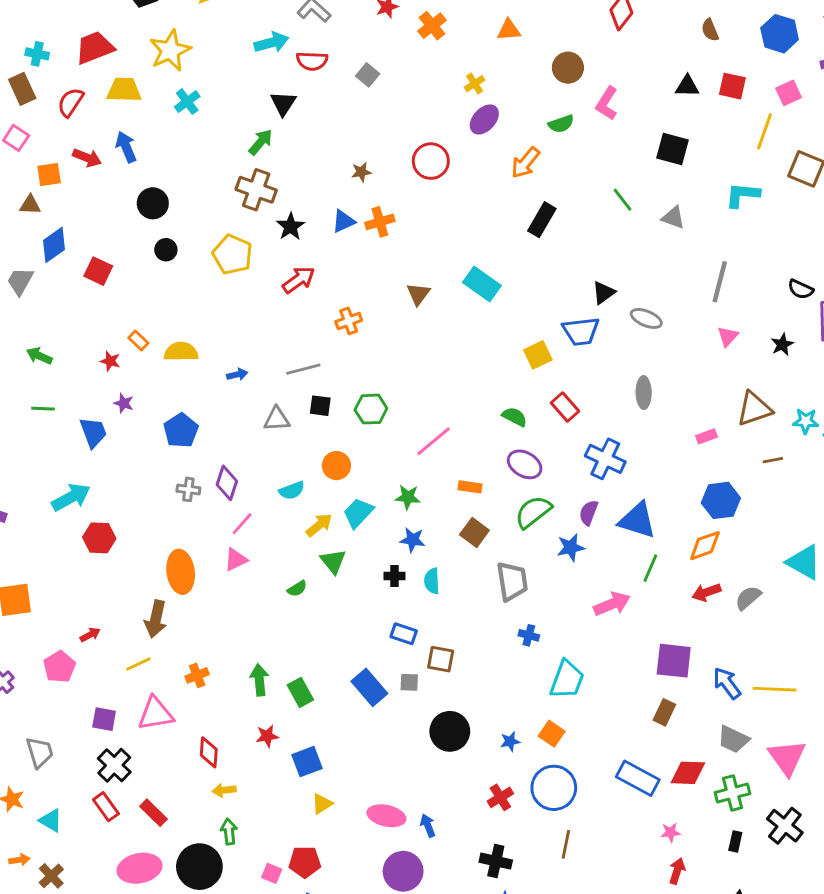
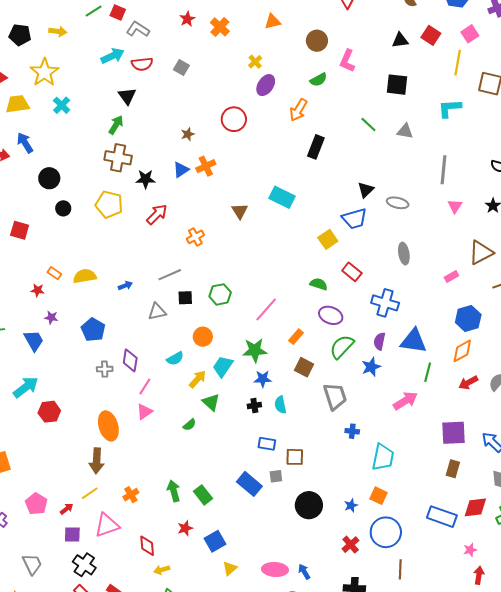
red square: (732, 86) -> (431, 35), turned 30
black star: (291, 227) -> (146, 179), turned -30
orange rectangle: (470, 487) -> (296, 337), turned -49
green star: (408, 497) -> (255, 350), size x1.4
red arrow: (90, 635) -> (67, 509), moved

